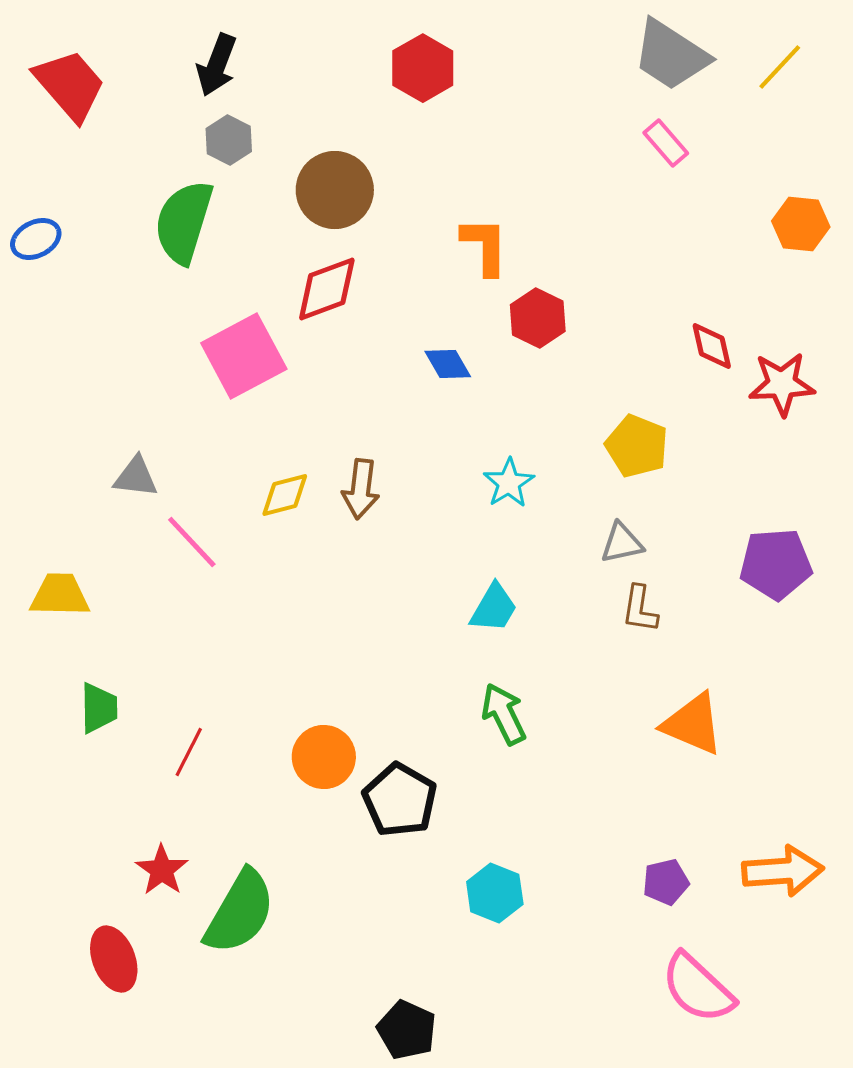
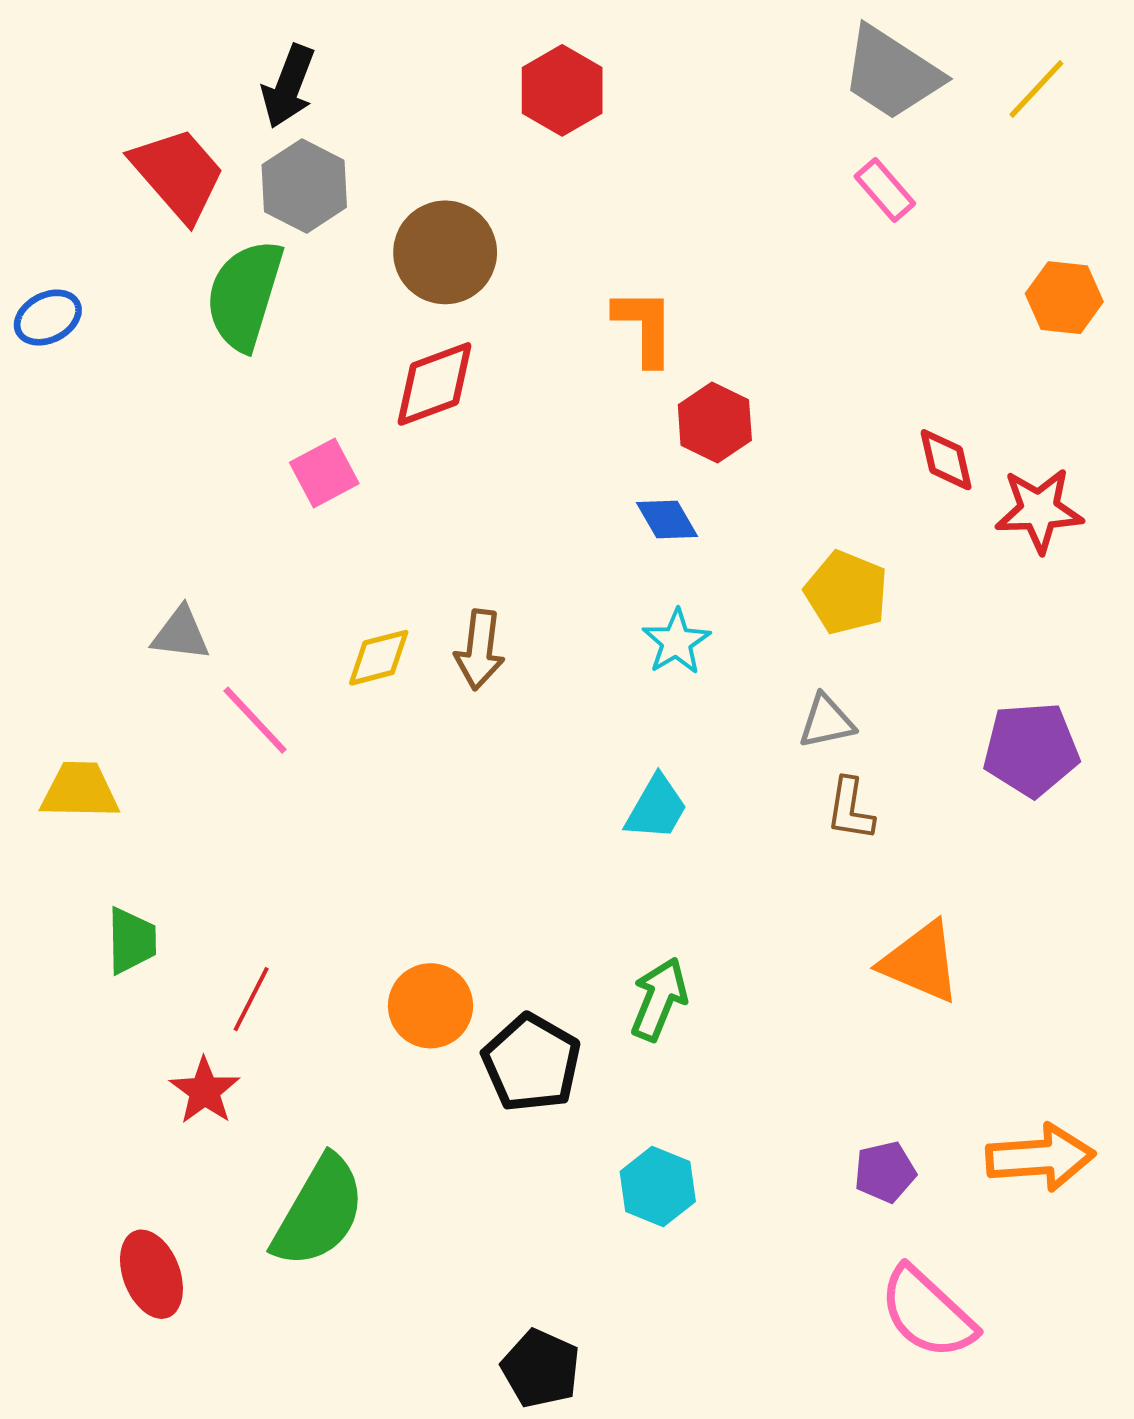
red trapezoid: (70, 85) -> (178, 174), moved
gray hexagon: (229, 140) -> (304, 186), size x1.4
pink square: (244, 356) -> (324, 473), size x0.6
blue diamond: (448, 364) -> (667, 519), moved
green arrow: (504, 714) -> (659, 999), moved, turned 48
red star: (162, 870) -> (205, 1091), moved

